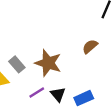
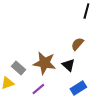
black triangle: (58, 94) -> (68, 65), moved

